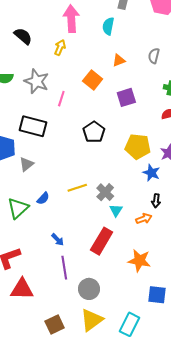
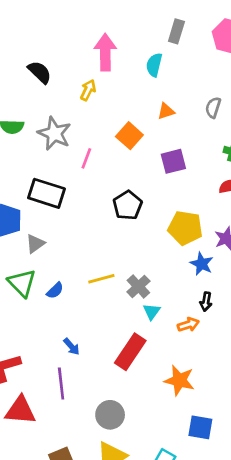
green triangle: (18, 208) -> (22, 283), moved, turned -35
purple line: (64, 268) -> (61, 383), moved

